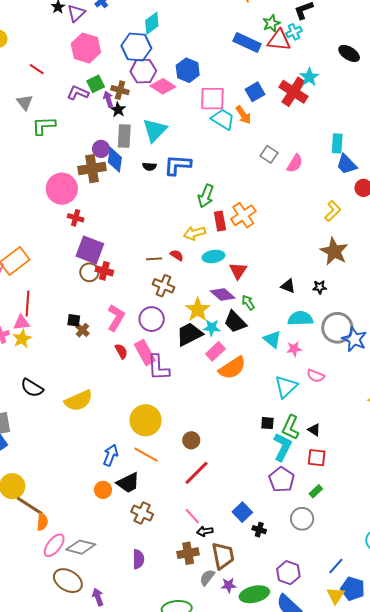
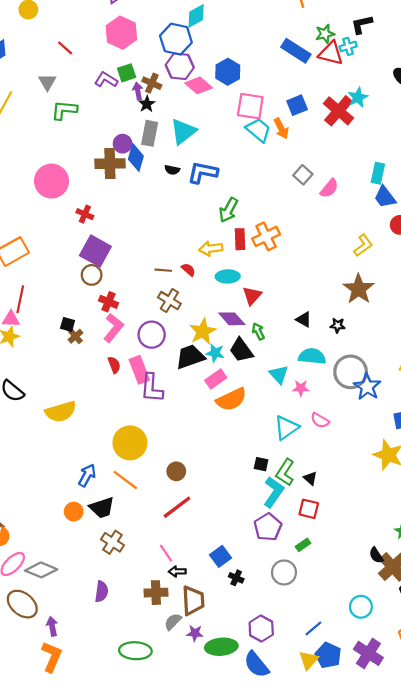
pink circle: (62, 189) -> (52, 181), moved
red cross: (104, 271) -> (108, 302), moved

